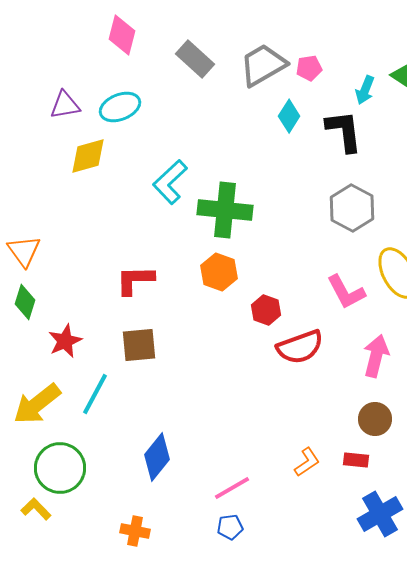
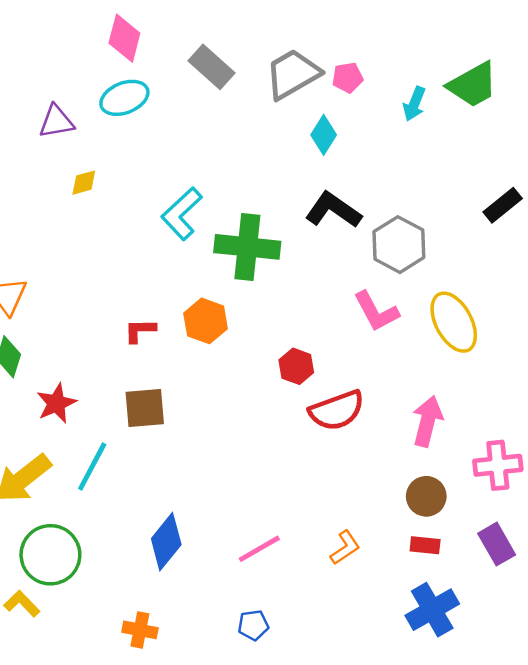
cyan ellipse: (120, 107) -> (124, 98), moved
black L-shape: (344, 131) -> (333, 210), moved, turned -48
yellow diamond: (88, 156) -> (84, 183), size x0.6
orange hexagon: (219, 272) -> (206, 321), moved
red L-shape: (135, 280) -> (140, 330), size x0.7
pink L-shape: (346, 292) -> (376, 311), moved
red rectangle: (356, 460) -> (425, 545), moved
pink line: (232, 488) -> (259, 549), moved

